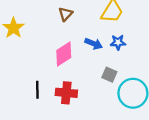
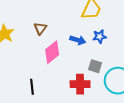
brown triangle: (65, 14) -> (40, 28), moved
red cross: (66, 93) -> (80, 84), moved

